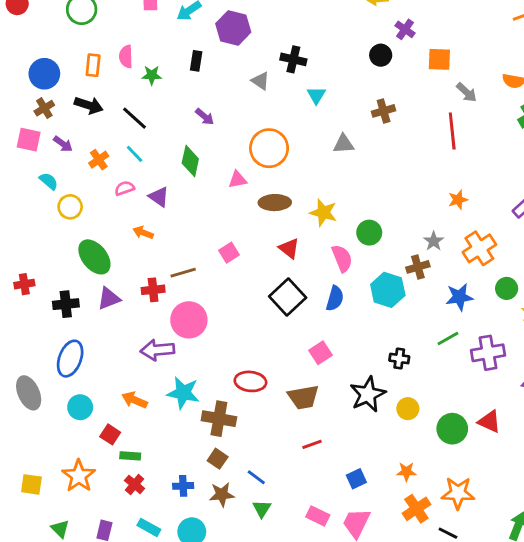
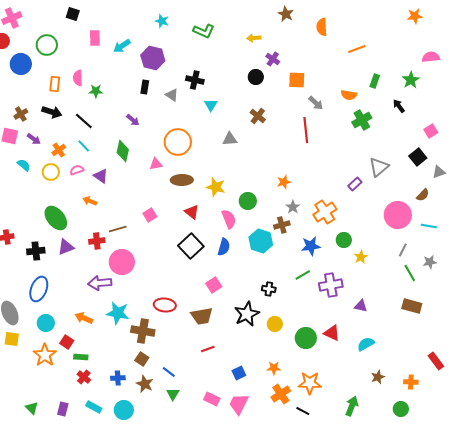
black rectangle: (196, 61) -> (145, 87), moved
blue circle: (44, 74) -> (21, 64), moved
brown cross: (384, 111) -> (258, 116), turned -35
orange star: (458, 200) -> (284, 182), moved
yellow circle: (70, 207) -> (51, 172), moved
orange star: (79, 476) -> (45, 355), moved
yellow square: (31, 484) -> (12, 339), moved
brown star: (222, 494) -> (145, 384), turned 30

